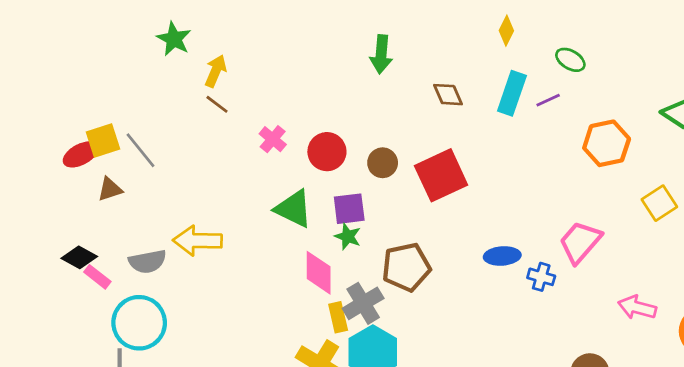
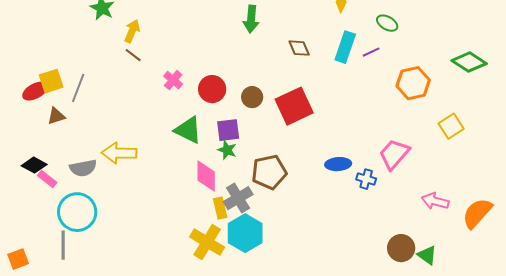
gray line: (141, 150) -> (78, 88), turned 60

